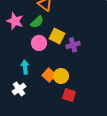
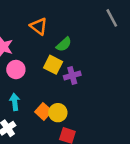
green semicircle: (37, 22) -> (64, 44), moved
pink circle: (39, 43) -> (16, 70), moved

